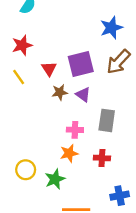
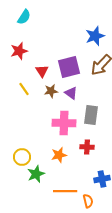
yellow line: (19, 77) -> (24, 89), moved
pink cross: (75, 130) -> (64, 123), size x1.6
orange star: (69, 153) -> (59, 155), moved
green star: (55, 179) -> (36, 174), moved

